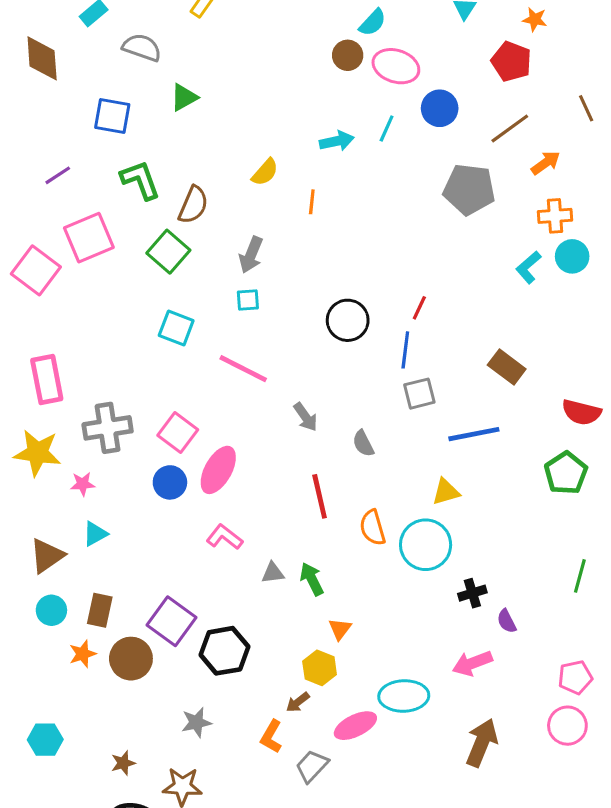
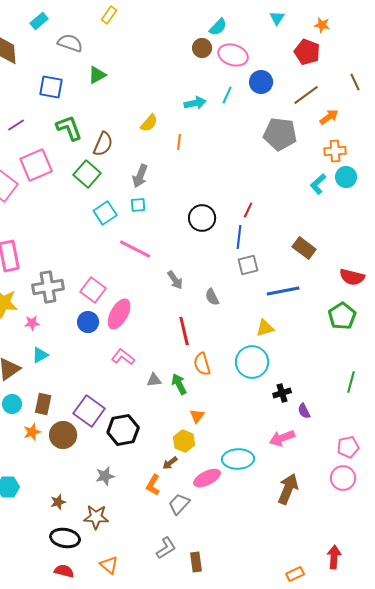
cyan square: (176, 328) -> (105, 213), moved, turned 35
orange semicircle: (373, 528) -> (202, 364), moved

